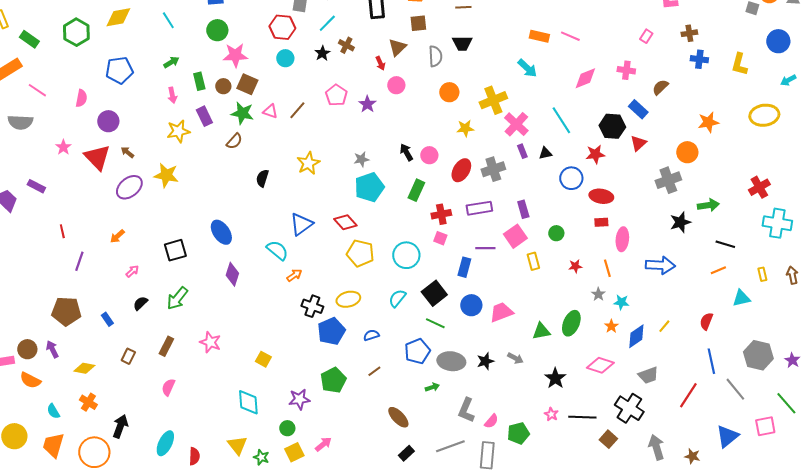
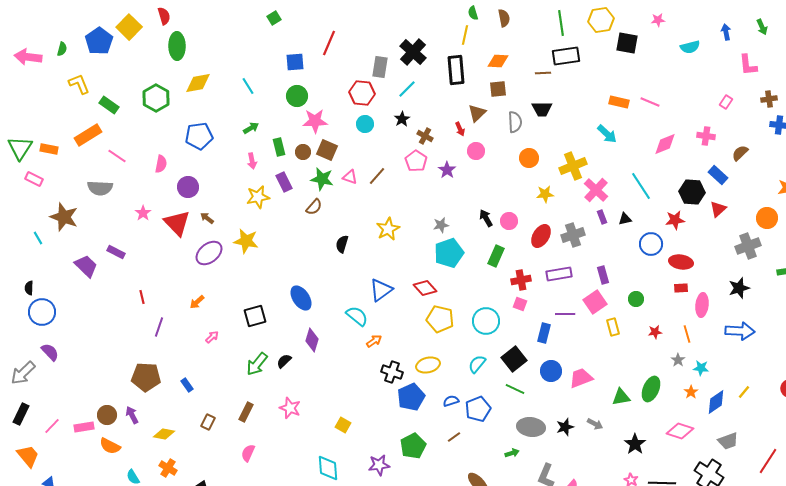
brown cross: (346, 45) -> (425, 136), moved
black star: (680, 222) -> (739, 288), moved
black semicircle: (140, 303) -> (284, 361), moved
blue pentagon: (417, 351) -> (478, 409), moved

